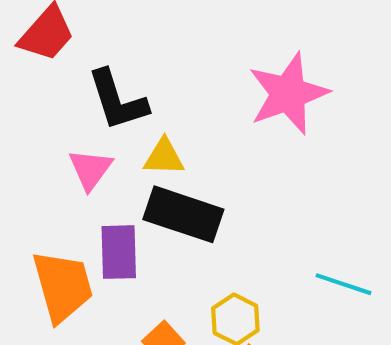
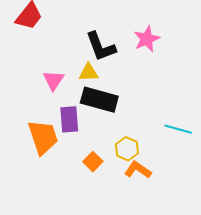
pink star: (288, 94) -> (147, 39), size x0.7
black L-shape: (117, 100) -> (101, 47), moved

